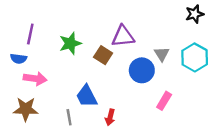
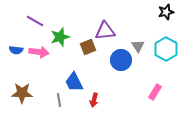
purple line: (30, 34) -> (35, 21), moved, turned -72
brown square: (103, 55) -> (88, 47), turned 35
pink arrow: (35, 79) -> (39, 52), moved
pink rectangle: (164, 101) -> (155, 92), moved

